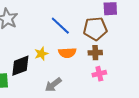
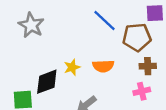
blue line: (60, 26) -> (104, 20), moved
brown cross: (95, 53) -> (148, 66), moved

